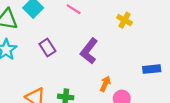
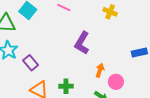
purple rectangle: (47, 47) -> (31, 63), moved

